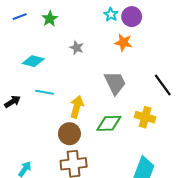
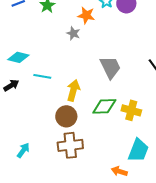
orange star: (123, 42) -> (86, 15), moved
cyan diamond: (33, 61) -> (18, 57), moved
yellow cross: (145, 117) -> (131, 110), moved

